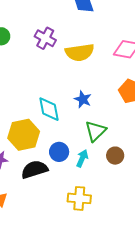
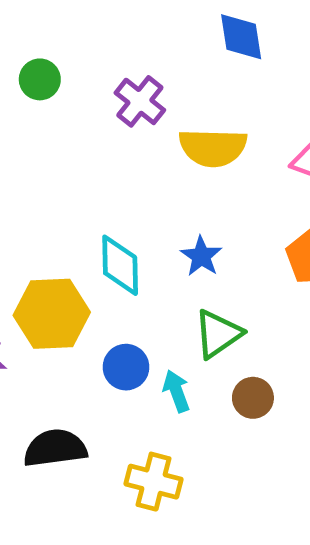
cyan arrow: (82, 158) -> (176, 391), turned -54
black semicircle: (34, 170) -> (55, 448), moved

